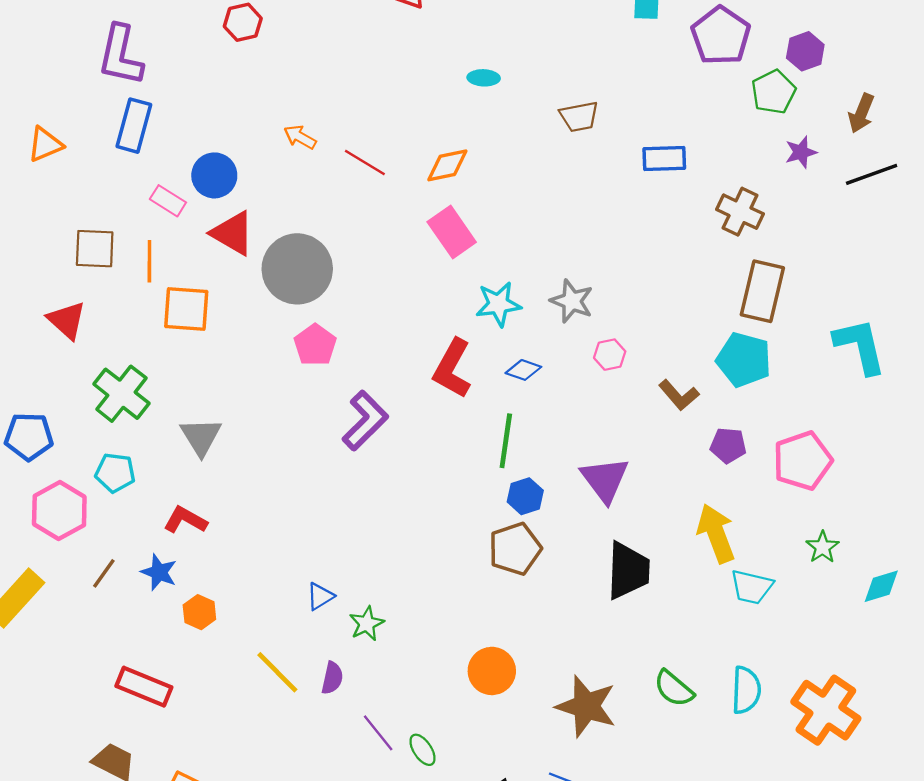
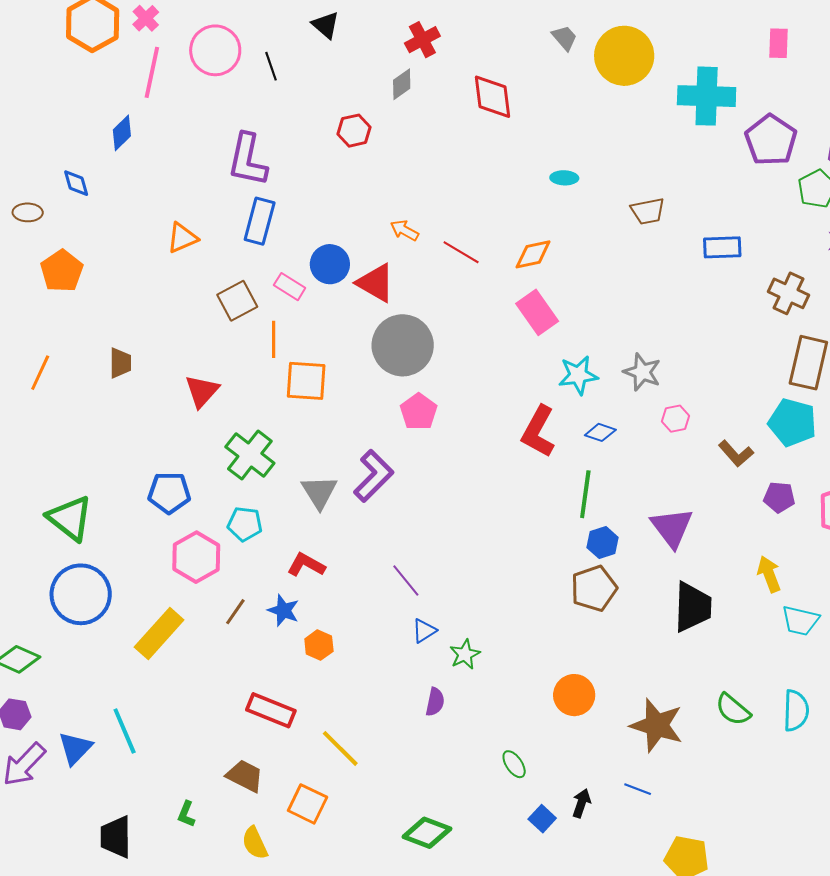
red triangle: (233, 233) -> (376, 283), moved
brown square: (95, 249) -> (237, 301), moved, turned -30
red triangle: (67, 320) -> (202, 391), turned 30
purple L-shape: (365, 421) -> (374, 476), moved
yellow arrow: (716, 533) -> (769, 574), size x0.7
yellow line: (277, 672) -> (340, 748), moved
purple line: (378, 733) -> (406, 580), moved

